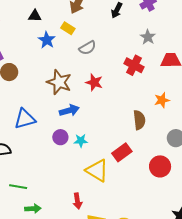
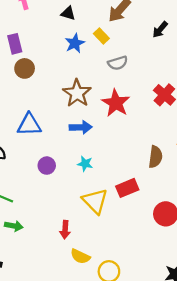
red star: (94, 82) -> (116, 103), size x1.4
purple circle: (60, 137) -> (47, 166), moved

